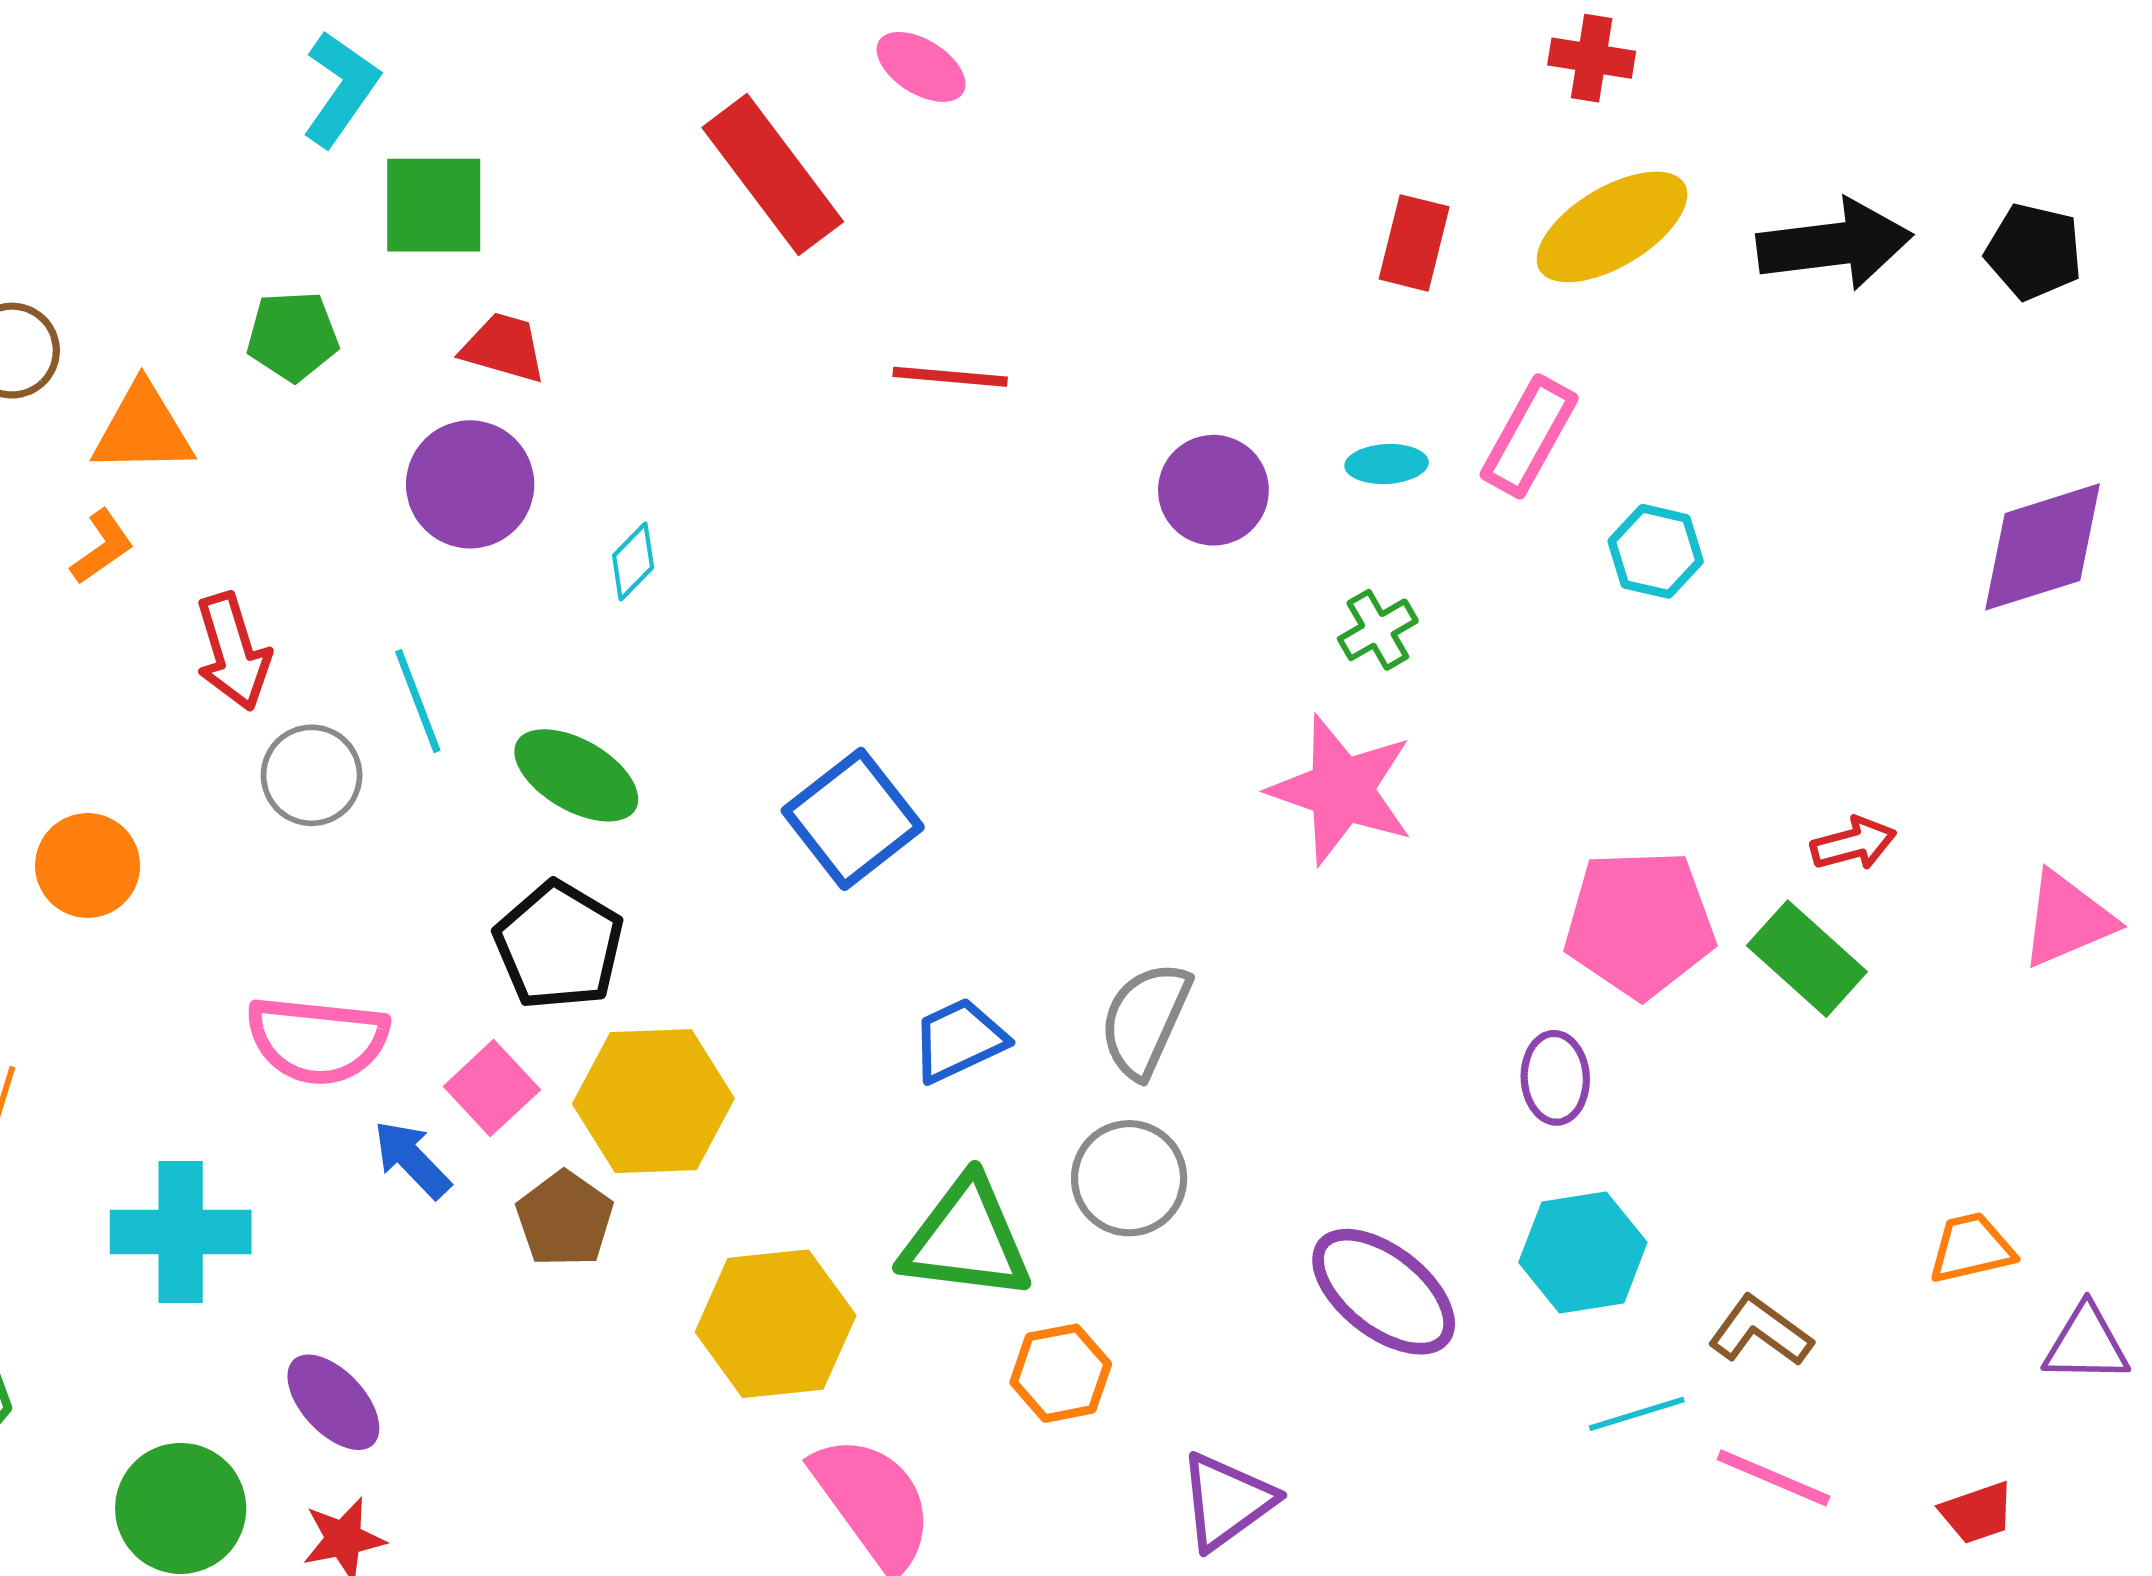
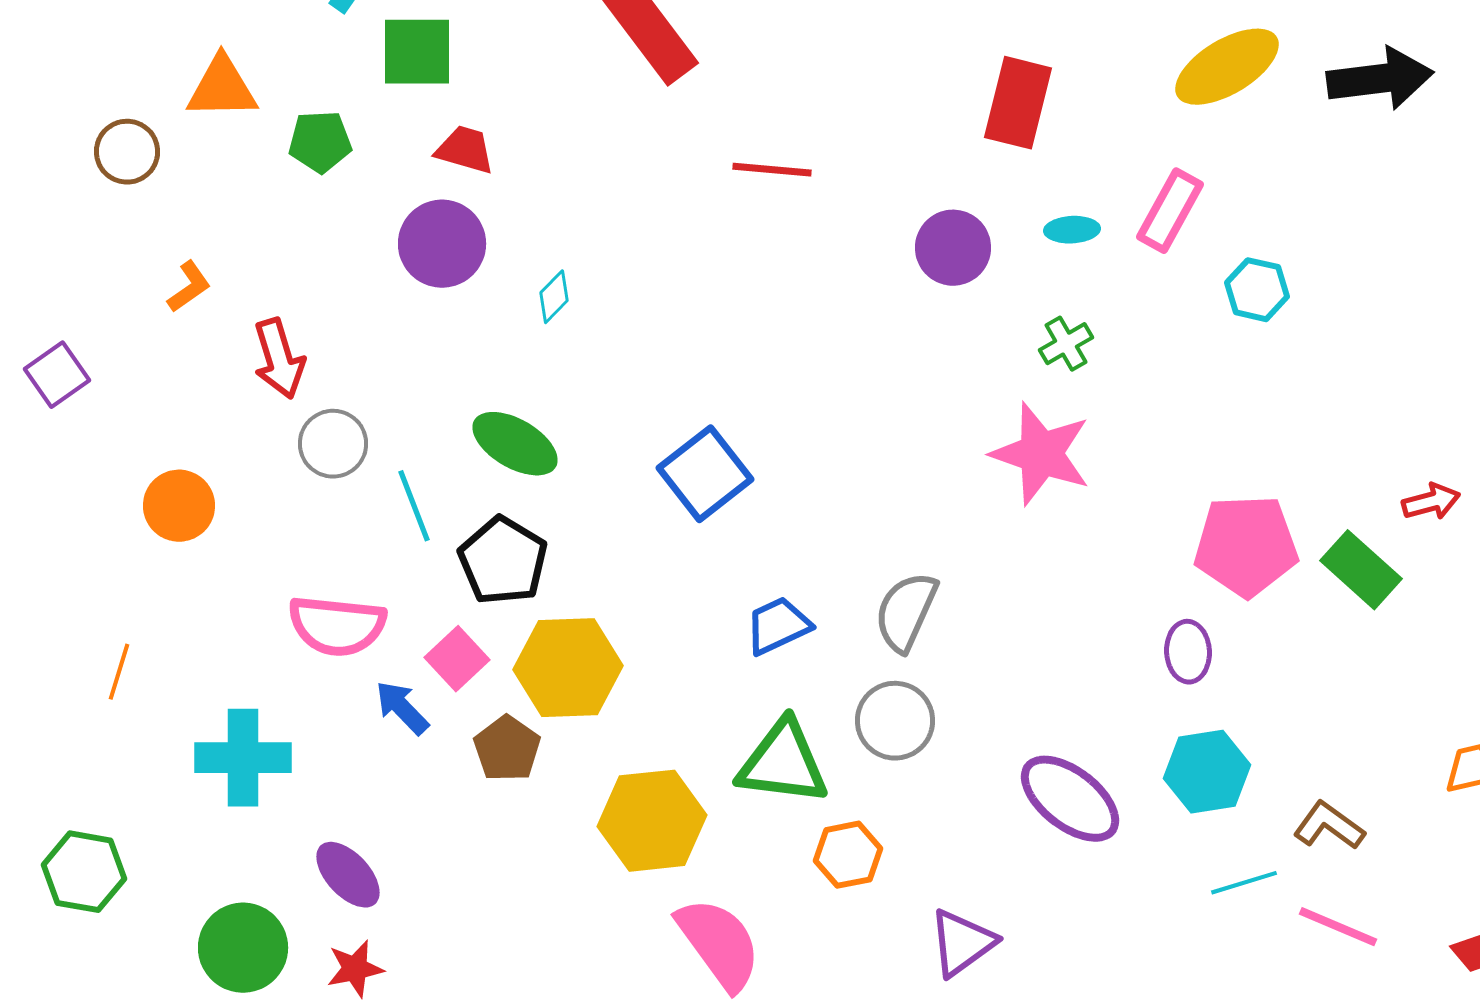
red rectangle: (1414, 243) -> (1018, 103), moved, size x1.4
orange triangle: (143, 429) -> (222, 88), moved
cyan line: (418, 701) -> (414, 506), moved
red arrow: (1853, 844) -> (1431, 502), moved

